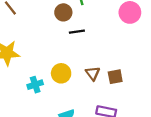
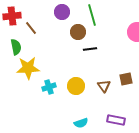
brown square: (115, 77) -> (126, 79), moved
cyan cross: (35, 85) -> (49, 87), moved

